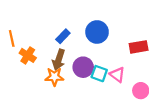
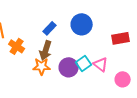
purple circle: (83, 67) -> (69, 67), moved
cyan square: (99, 74) -> (84, 63), turned 35

